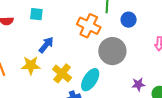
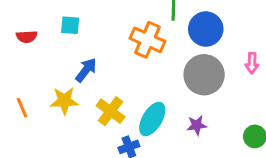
blue circle: (129, 20) -> (206, 29), size x1.5
gray circle: (112, 51) -> (204, 75), moved
purple star: (138, 84) -> (197, 125), moved

